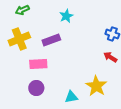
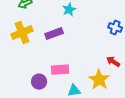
red arrow: (110, 57) -> (113, 62), moved
pink rectangle: (38, 64) -> (60, 70), moved

